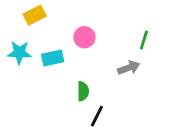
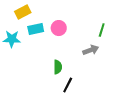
cyan rectangle: (53, 58) -> (36, 29), moved

